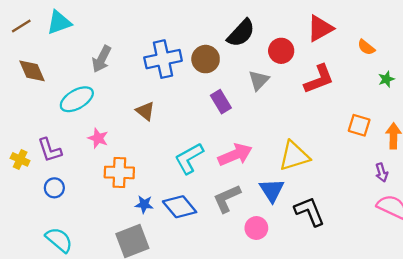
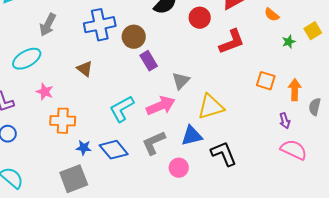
brown circle: (206, 59) -> (134, 37), moved
gray triangle: (259, 80) -> (181, 81), moved
blue triangle: (272, 190) -> (192, 136), turned 50

